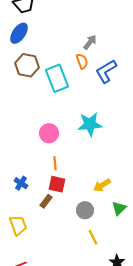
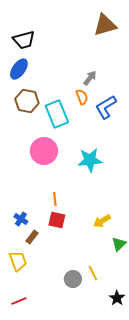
pink circle: (49, 133) -> (44, 151), moved, size x1.4
brown rectangle: (46, 201) -> (32, 237), moved
gray circle: (85, 210) -> (73, 279), moved

